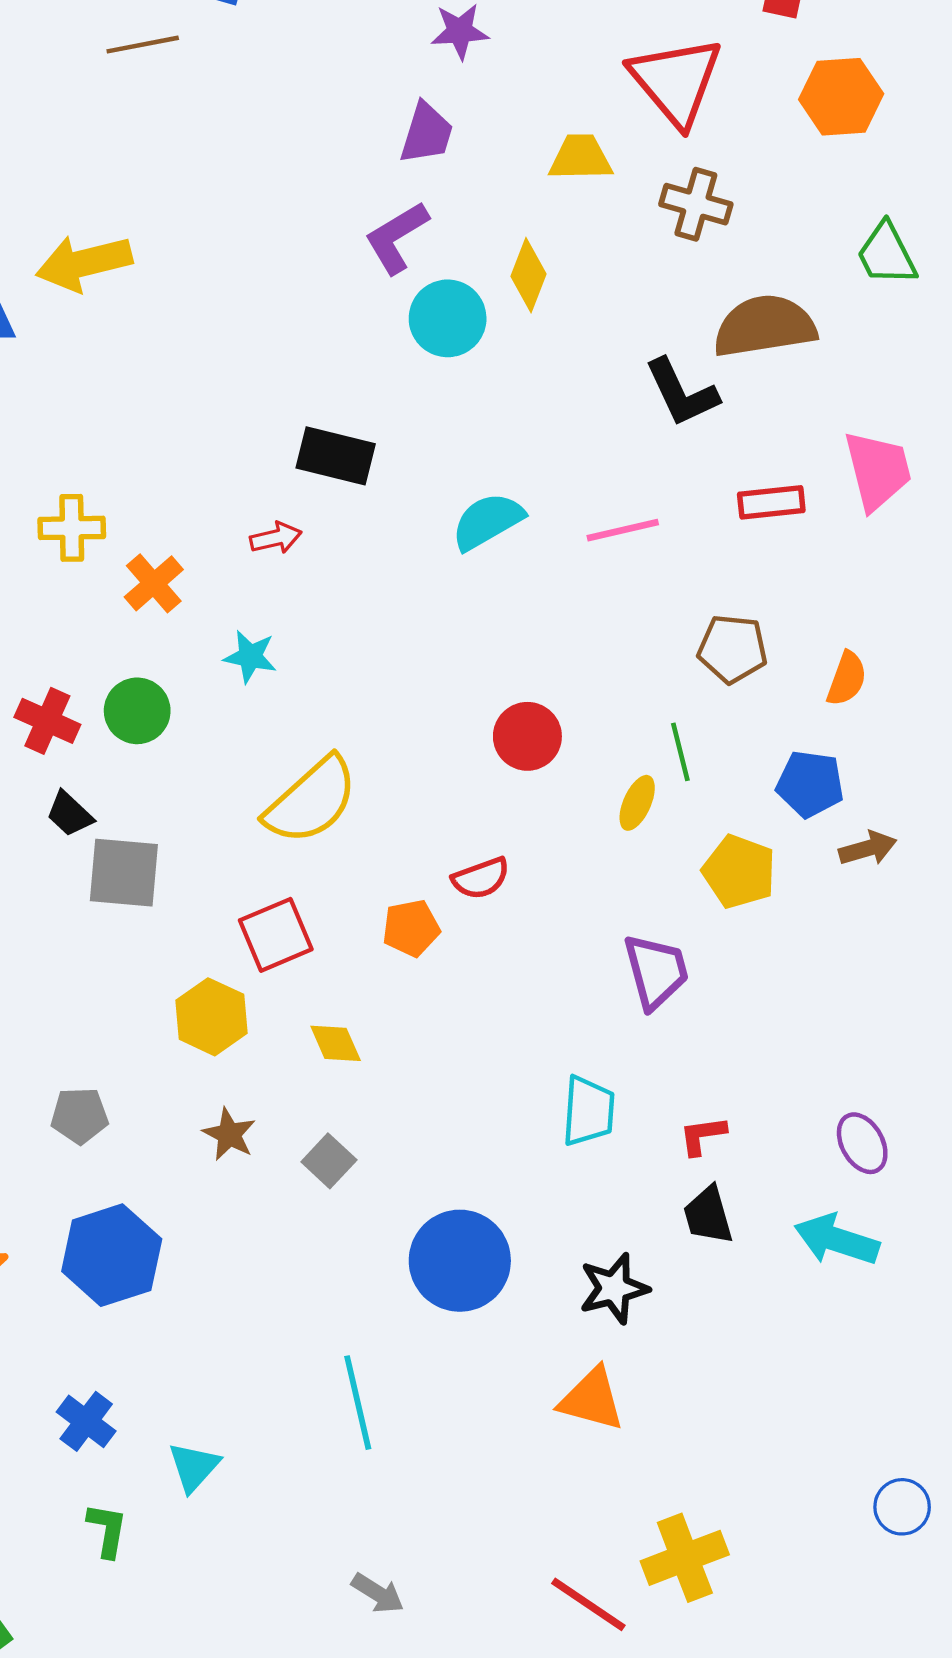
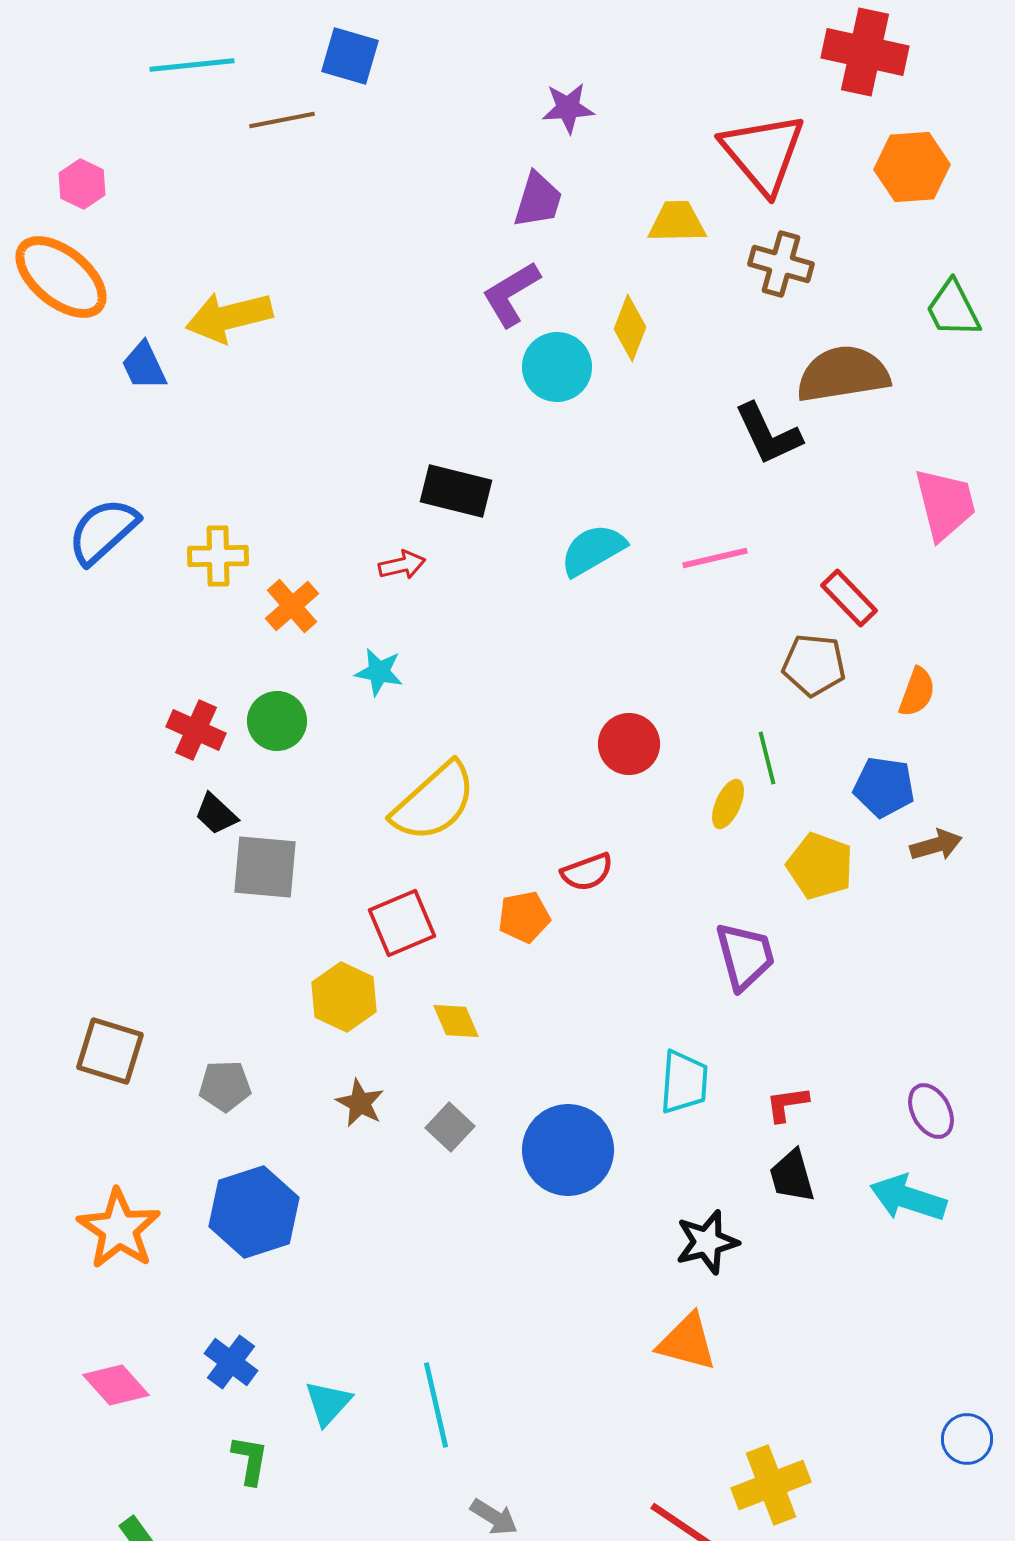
red rectangle: (771, 502) -> (849, 598), moved, turned 52
blue circle: (460, 1261) -> (568, 1150), moved
cyan line: (358, 1403) -> (436, 1405), moved

